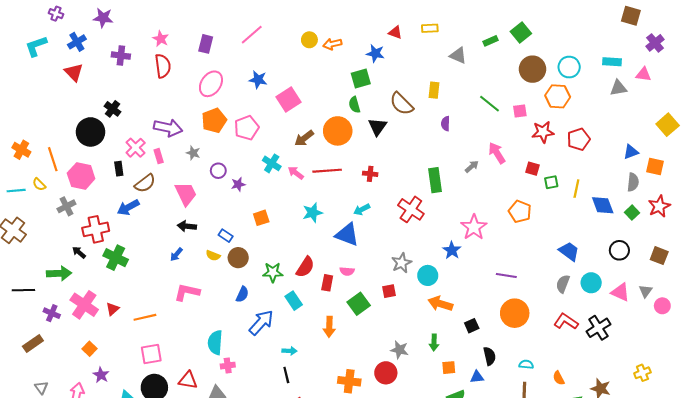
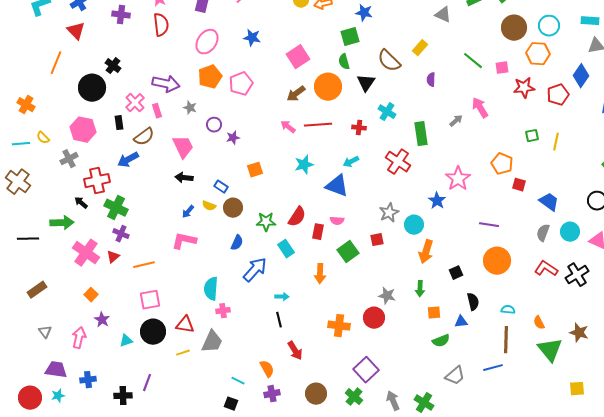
yellow rectangle: (434, 90) -> (420, 48), turned 35
pink square: (288, 99) -> (298, 57), moved
orange line: (53, 159) -> (56, 63), moved, turned 40
cyan cross: (272, 163) -> (387, 112), moved
red square: (532, 169) -> (519, 185), moved
blue diamond: (603, 205) -> (581, 76), moved, turned 55
blue arrow: (176, 254) -> (188, 212), moved
orange arrow: (440, 304) -> (426, 252), turned -90
purple cross: (52, 313) -> (121, 234), moved

